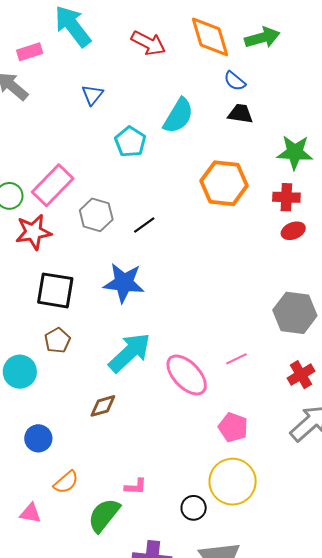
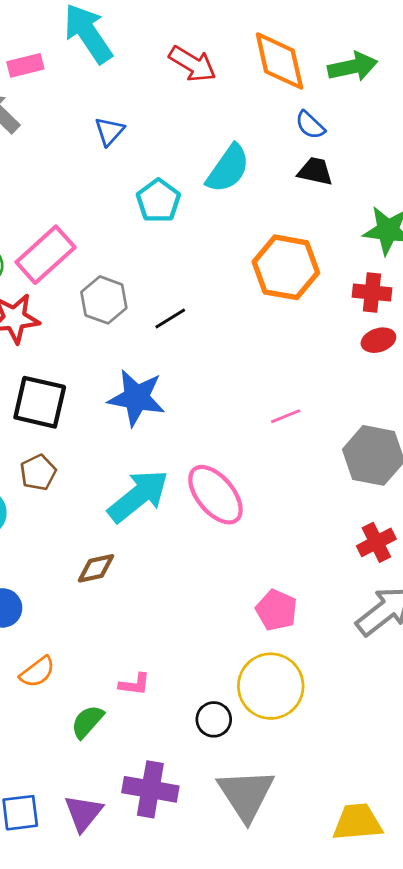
pink line: (236, 359) -> (286, 416), moved
pink ellipse: (187, 375) -> (215, 495), moved
green semicircle: (104, 515) -> (87, 722), size x0.7

